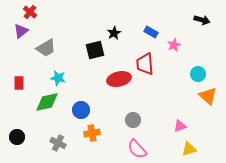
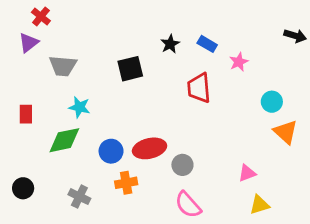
black arrow: (202, 20) -> (295, 36), moved
black star: (114, 33) -> (170, 44), moved
gray trapezoid: (46, 48) -> (63, 66), turned 35
red ellipse: (119, 79) -> (150, 148), moved

